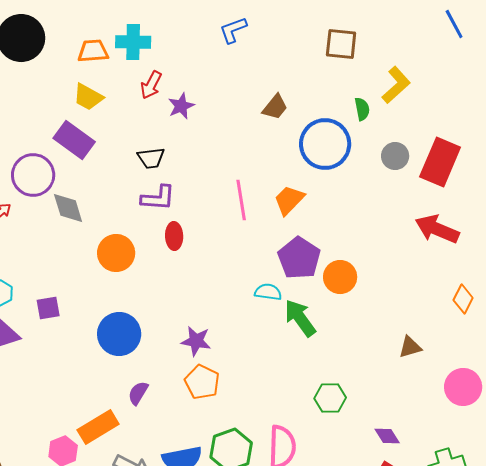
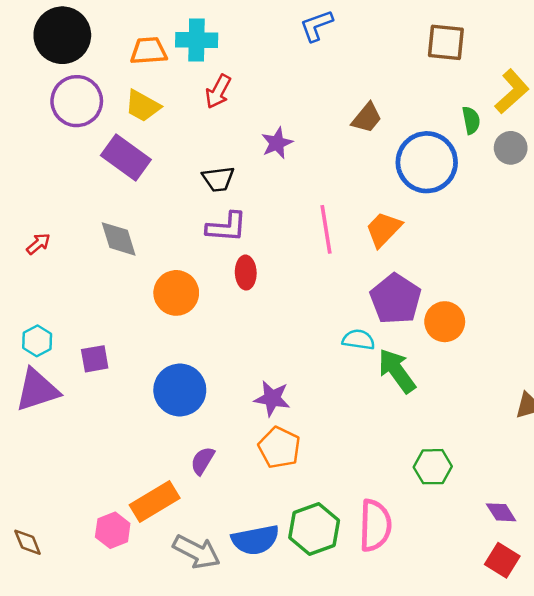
purple star: (181, 106) -> (277, 143), moved
gray circle: (395, 156) -> (511, 148), moved
purple circle: (33, 175) -> (77, 101), moved

